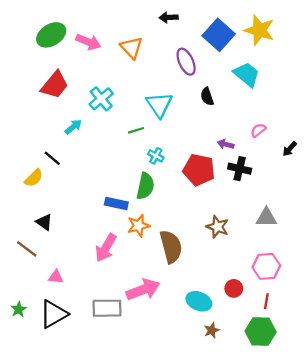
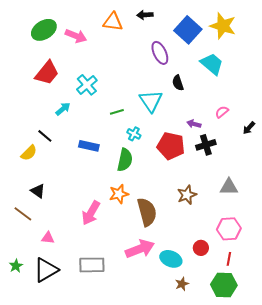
orange triangle: (131, 48) -> (113, 22), moved, turned -40
cyan triangle: (159, 105) -> (151, 101), moved
black cross: (240, 169) -> (206, 145), turned -30
blue rectangle: (116, 204) -> (89, 146), moved
brown star: (217, 227) -> (187, 195), turned 30
pink arrow: (143, 290) -> (140, 249), moved

